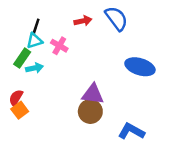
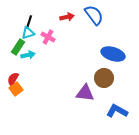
purple triangle: (93, 94) -> (85, 93), moved
brown circle: (90, 111) -> (104, 78), moved
blue L-shape: (131, 131) -> (117, 111), moved

